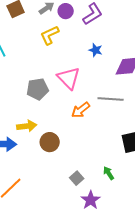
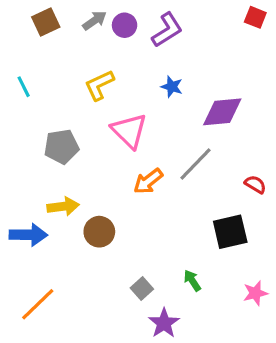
yellow L-shape: (50, 35) -> (99, 85), moved
gray pentagon: (38, 89) -> (61, 147), moved
gray line: (111, 99) -> (195, 164), turned -50

